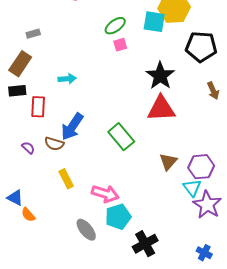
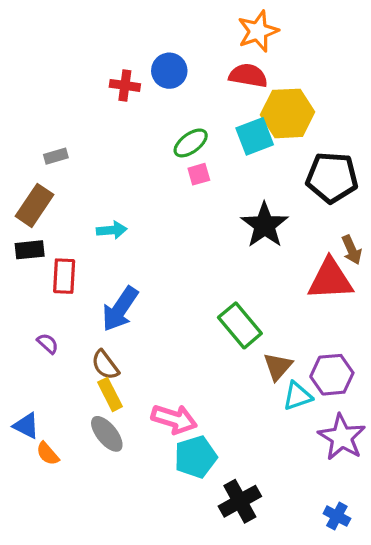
cyan square: (154, 22) -> (255, 136), turned -30
red triangle: (161, 109) -> (330, 279), moved
green rectangle: (121, 137) -> (240, 325), moved
brown semicircle: (54, 144) -> (105, 365), moved, turned 36
cyan triangle: (192, 188) -> (297, 396), moved, turned 48
gray ellipse: (86, 230) -> (107, 434), moved

